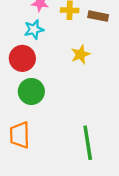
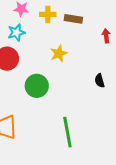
green circle: (31, 91) -> (37, 86), moved

